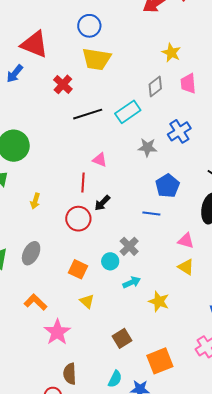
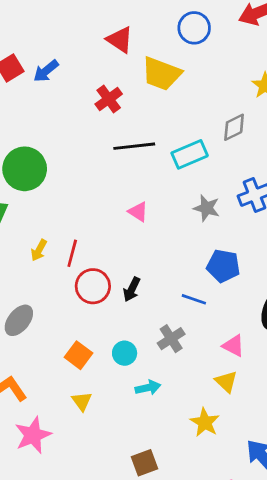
blue circle: (89, 26) -> (194, 28), moved
red triangle: (34, 44) -> (120, 40), moved, size x0.7
red line: (83, 183) -> (72, 253), moved
blue pentagon: (167, 186) -> (223, 266), turned 30
black arrow: (102, 203) -> (132, 289), moved, turned -30
gray cross: (129, 246) -> (171, 339), moved
yellow star: (159, 301) -> (205, 422), moved
brown square: (122, 338) -> (144, 463), moved

